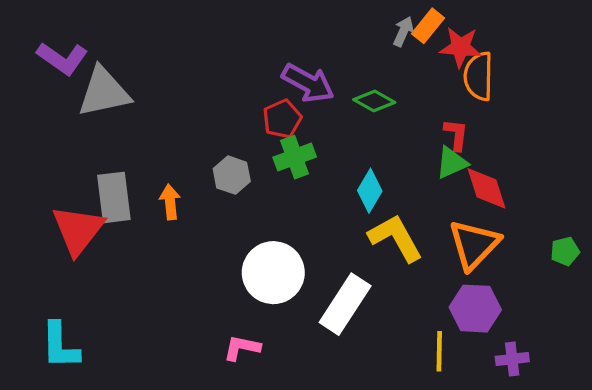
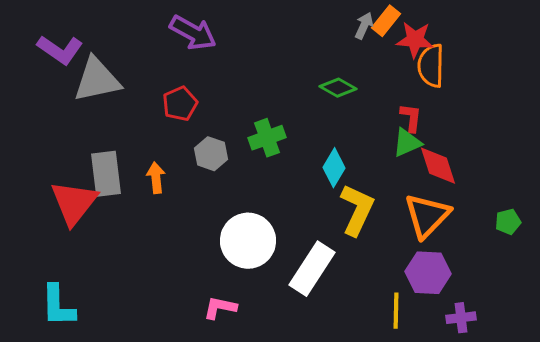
purple arrow: (308, 83) -> (193, 33), moved
red pentagon: (282, 119) -> (180, 104), moved
yellow L-shape: (396, 238) -> (357, 210), turned 54

